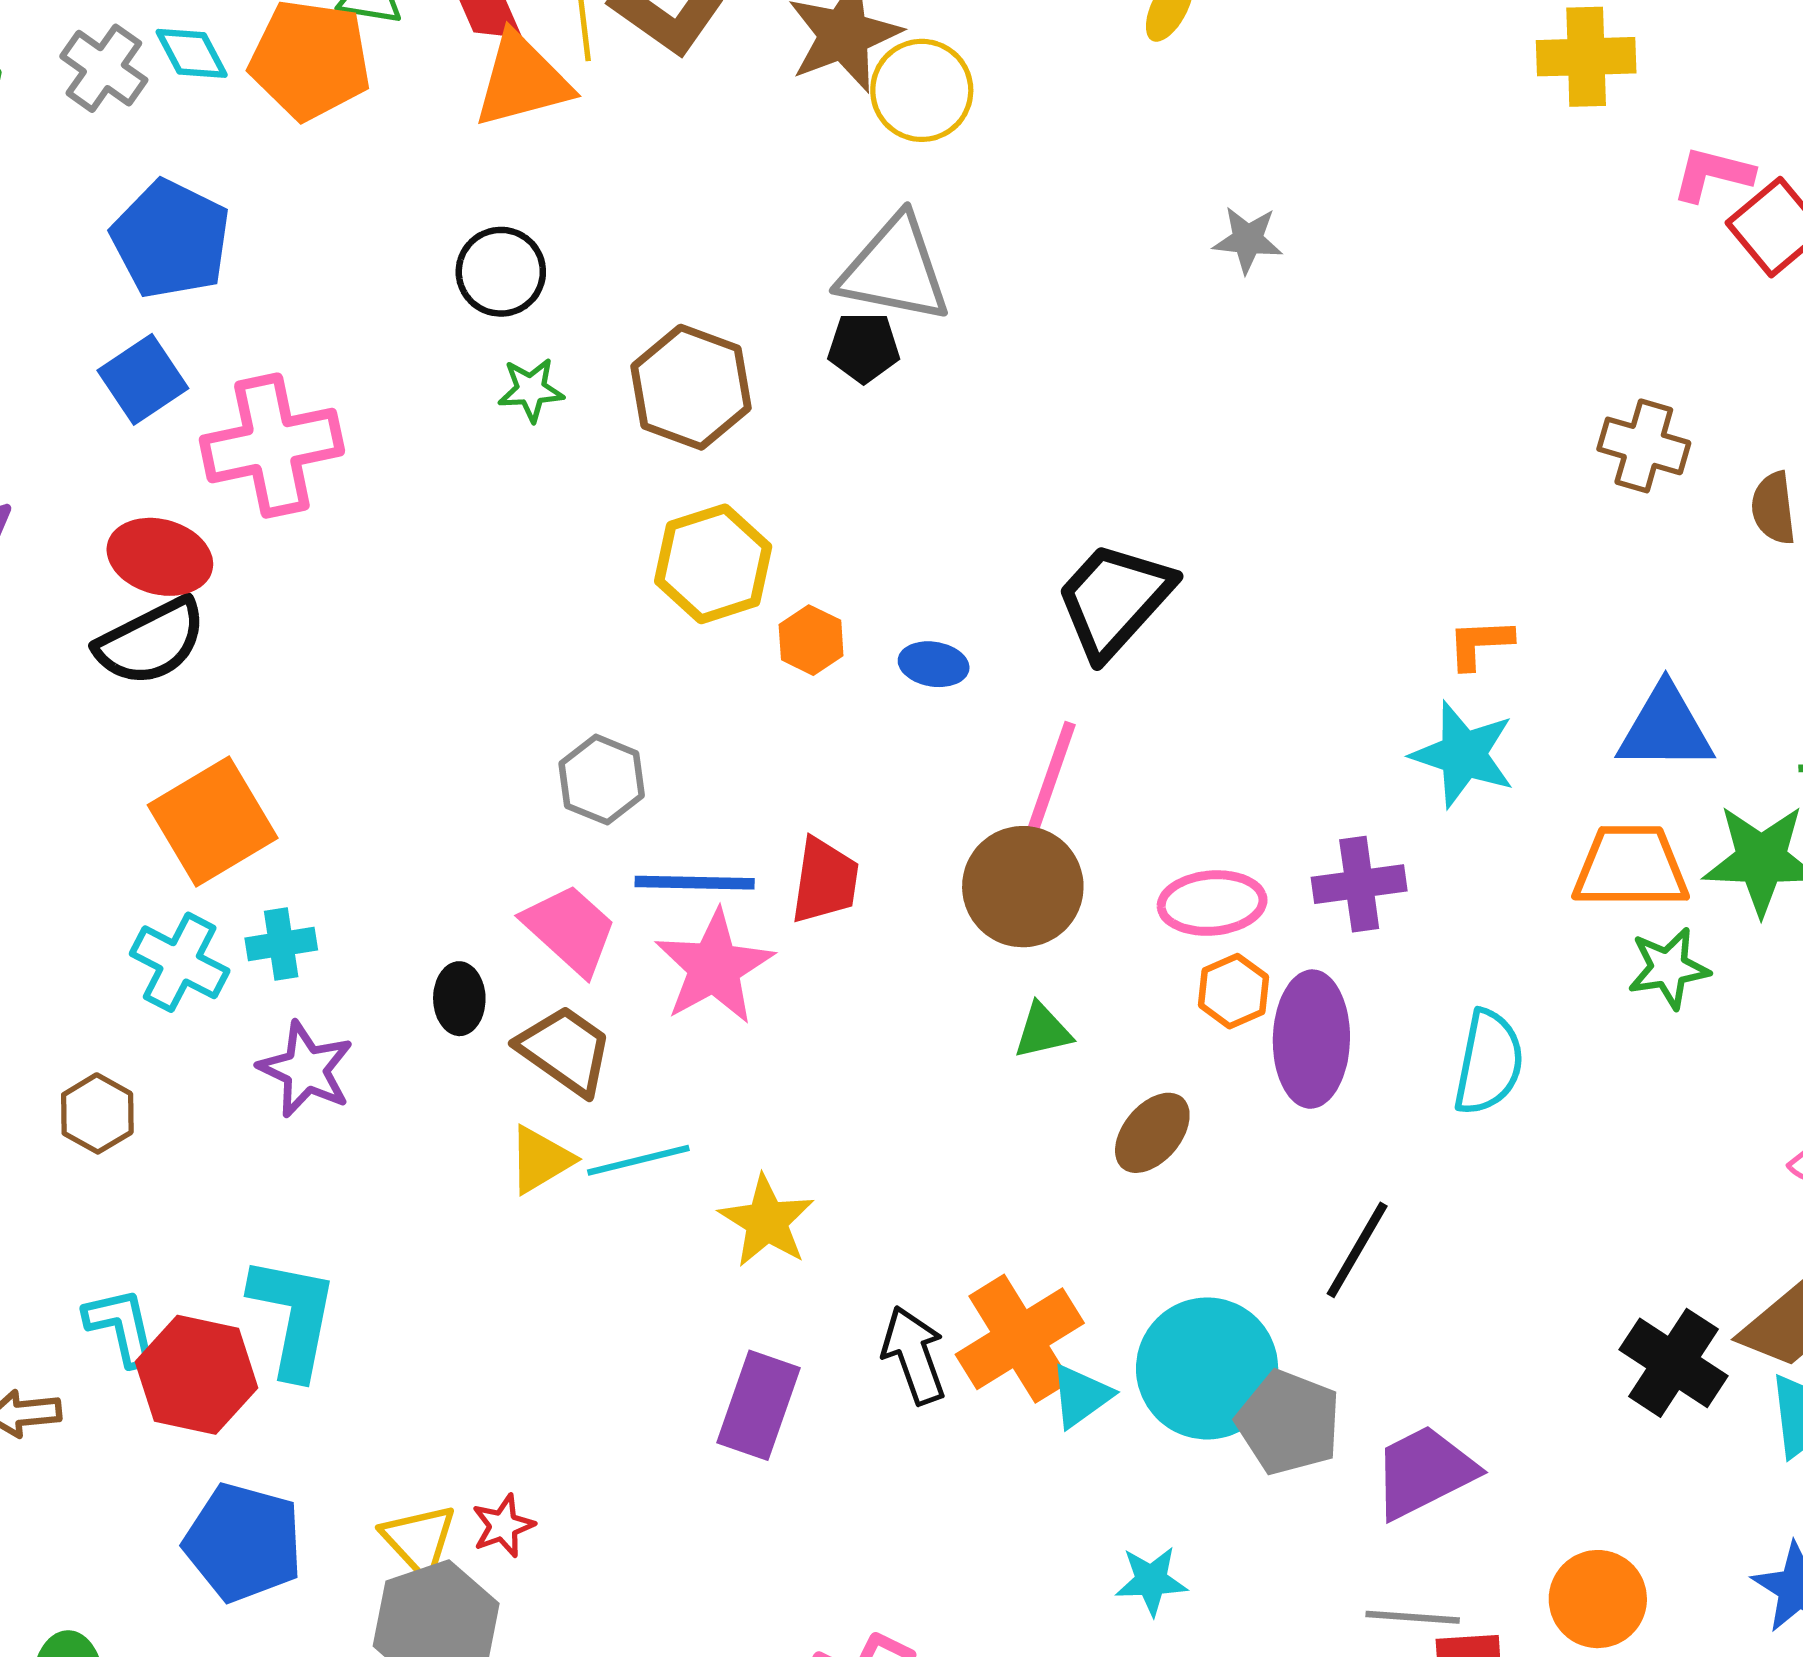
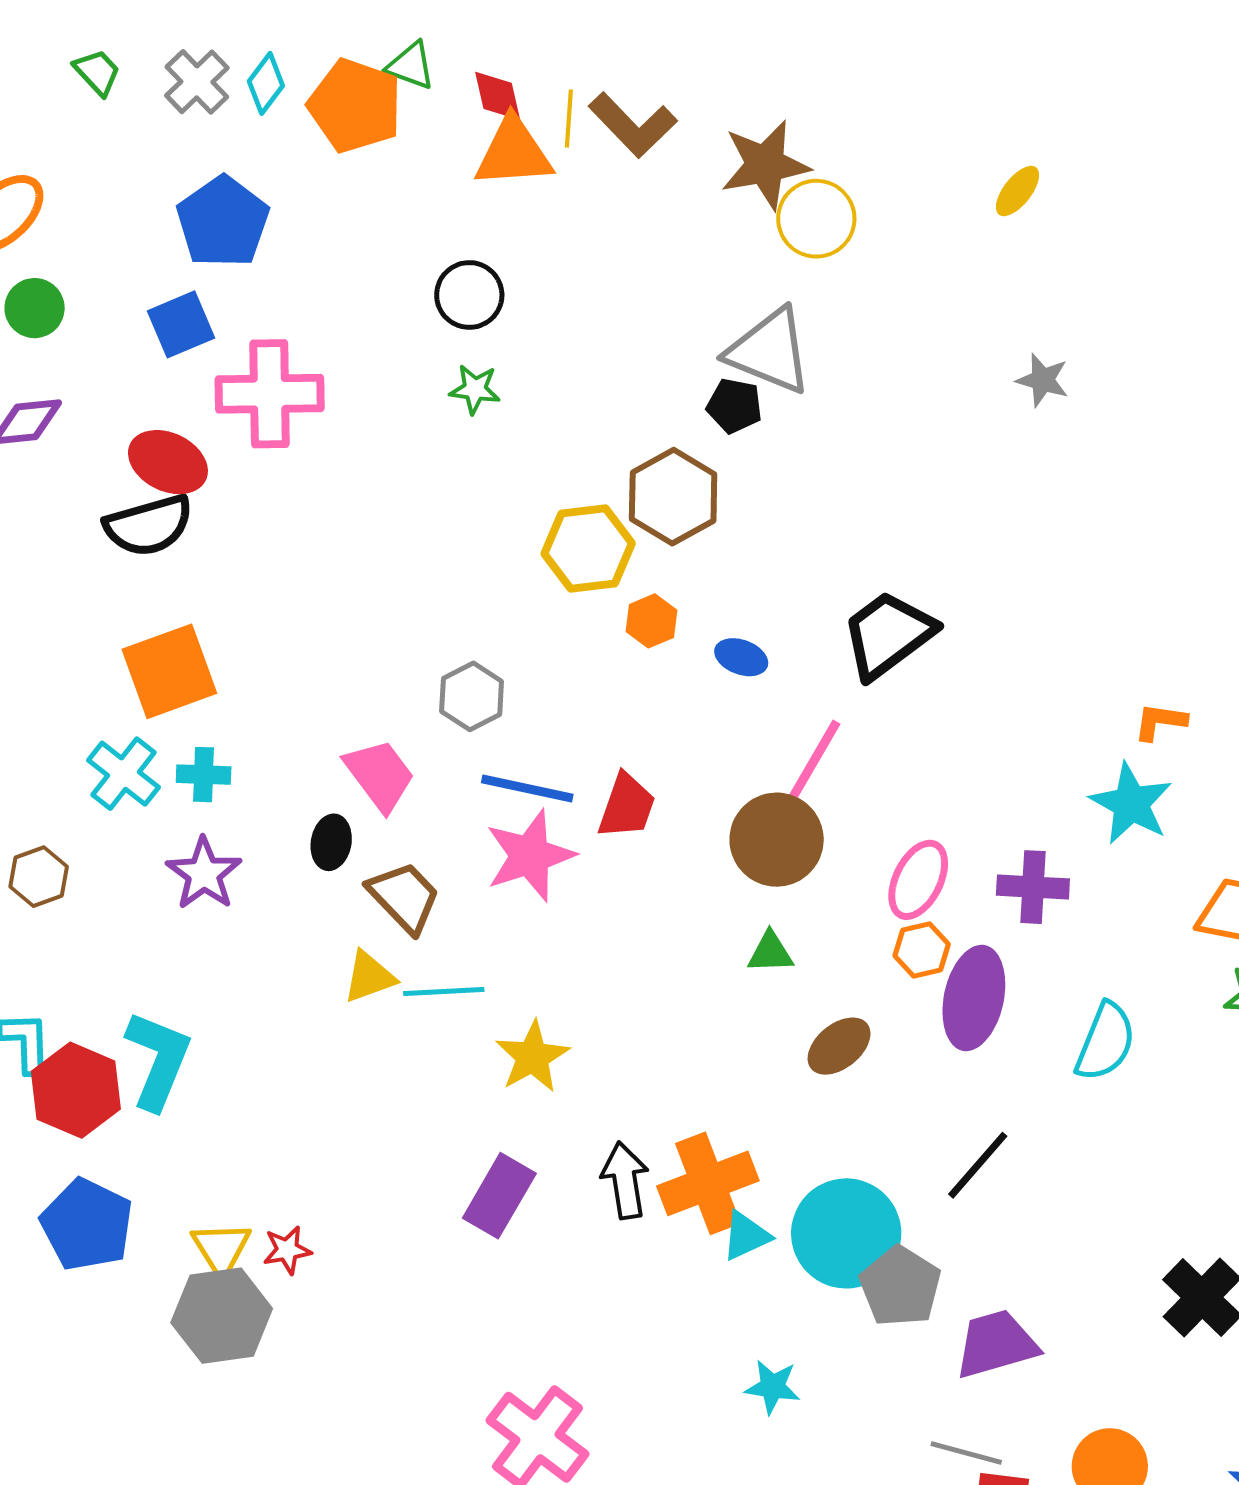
cyan diamond: (192, 53) -> (266, 83), turned 54
brown hexagon: (691, 387) -> (673, 497), moved
pink ellipse: (1212, 903) -> (918, 880), turned -70
pink trapezoid: (570, 929) -> (380, 775), moved

